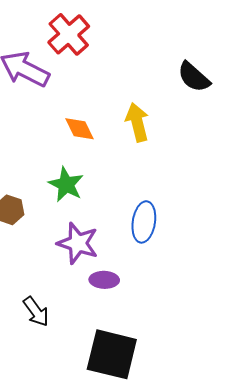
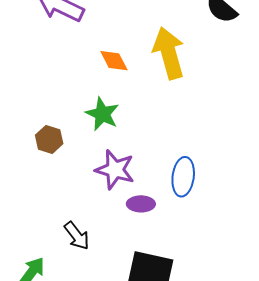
yellow arrow: (137, 122) -> (169, 53), size x1.4
blue ellipse: (144, 222) -> (183, 177), moved

